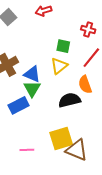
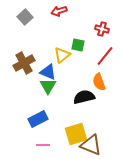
yellow triangle: (59, 66) -> (62, 55), moved
blue rectangle: (19, 105) -> (38, 119), moved

